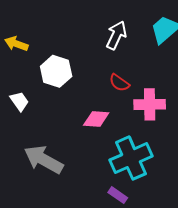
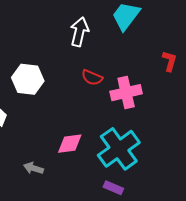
pink diamond: (96, 119) -> (70, 144), moved
gray arrow: (44, 160) -> (33, 168), size x0.5

